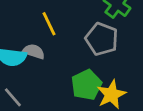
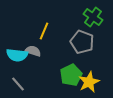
yellow line: (49, 24) -> (44, 31), turned 48

